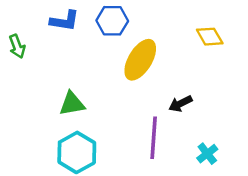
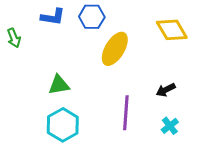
yellow diamond: (210, 37) -> (172, 30), size x1.4
black arrow: (180, 104) -> (166, 90), moved

